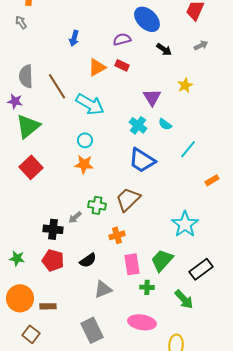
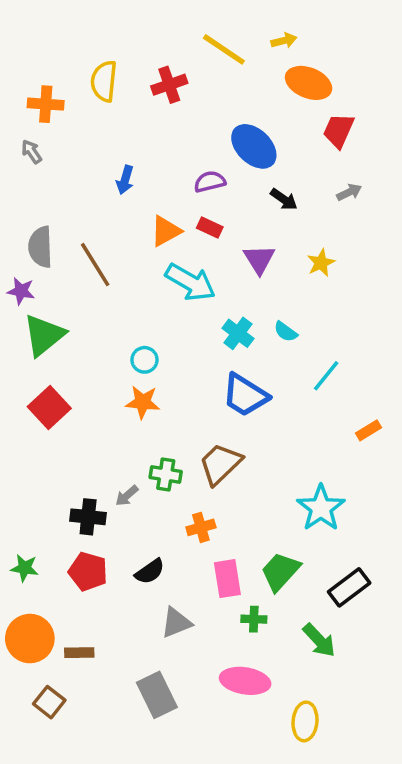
purple triangle: (152, 97) -> (259, 259), moved
cyan arrow: (90, 104) -> (190, 282), moved

